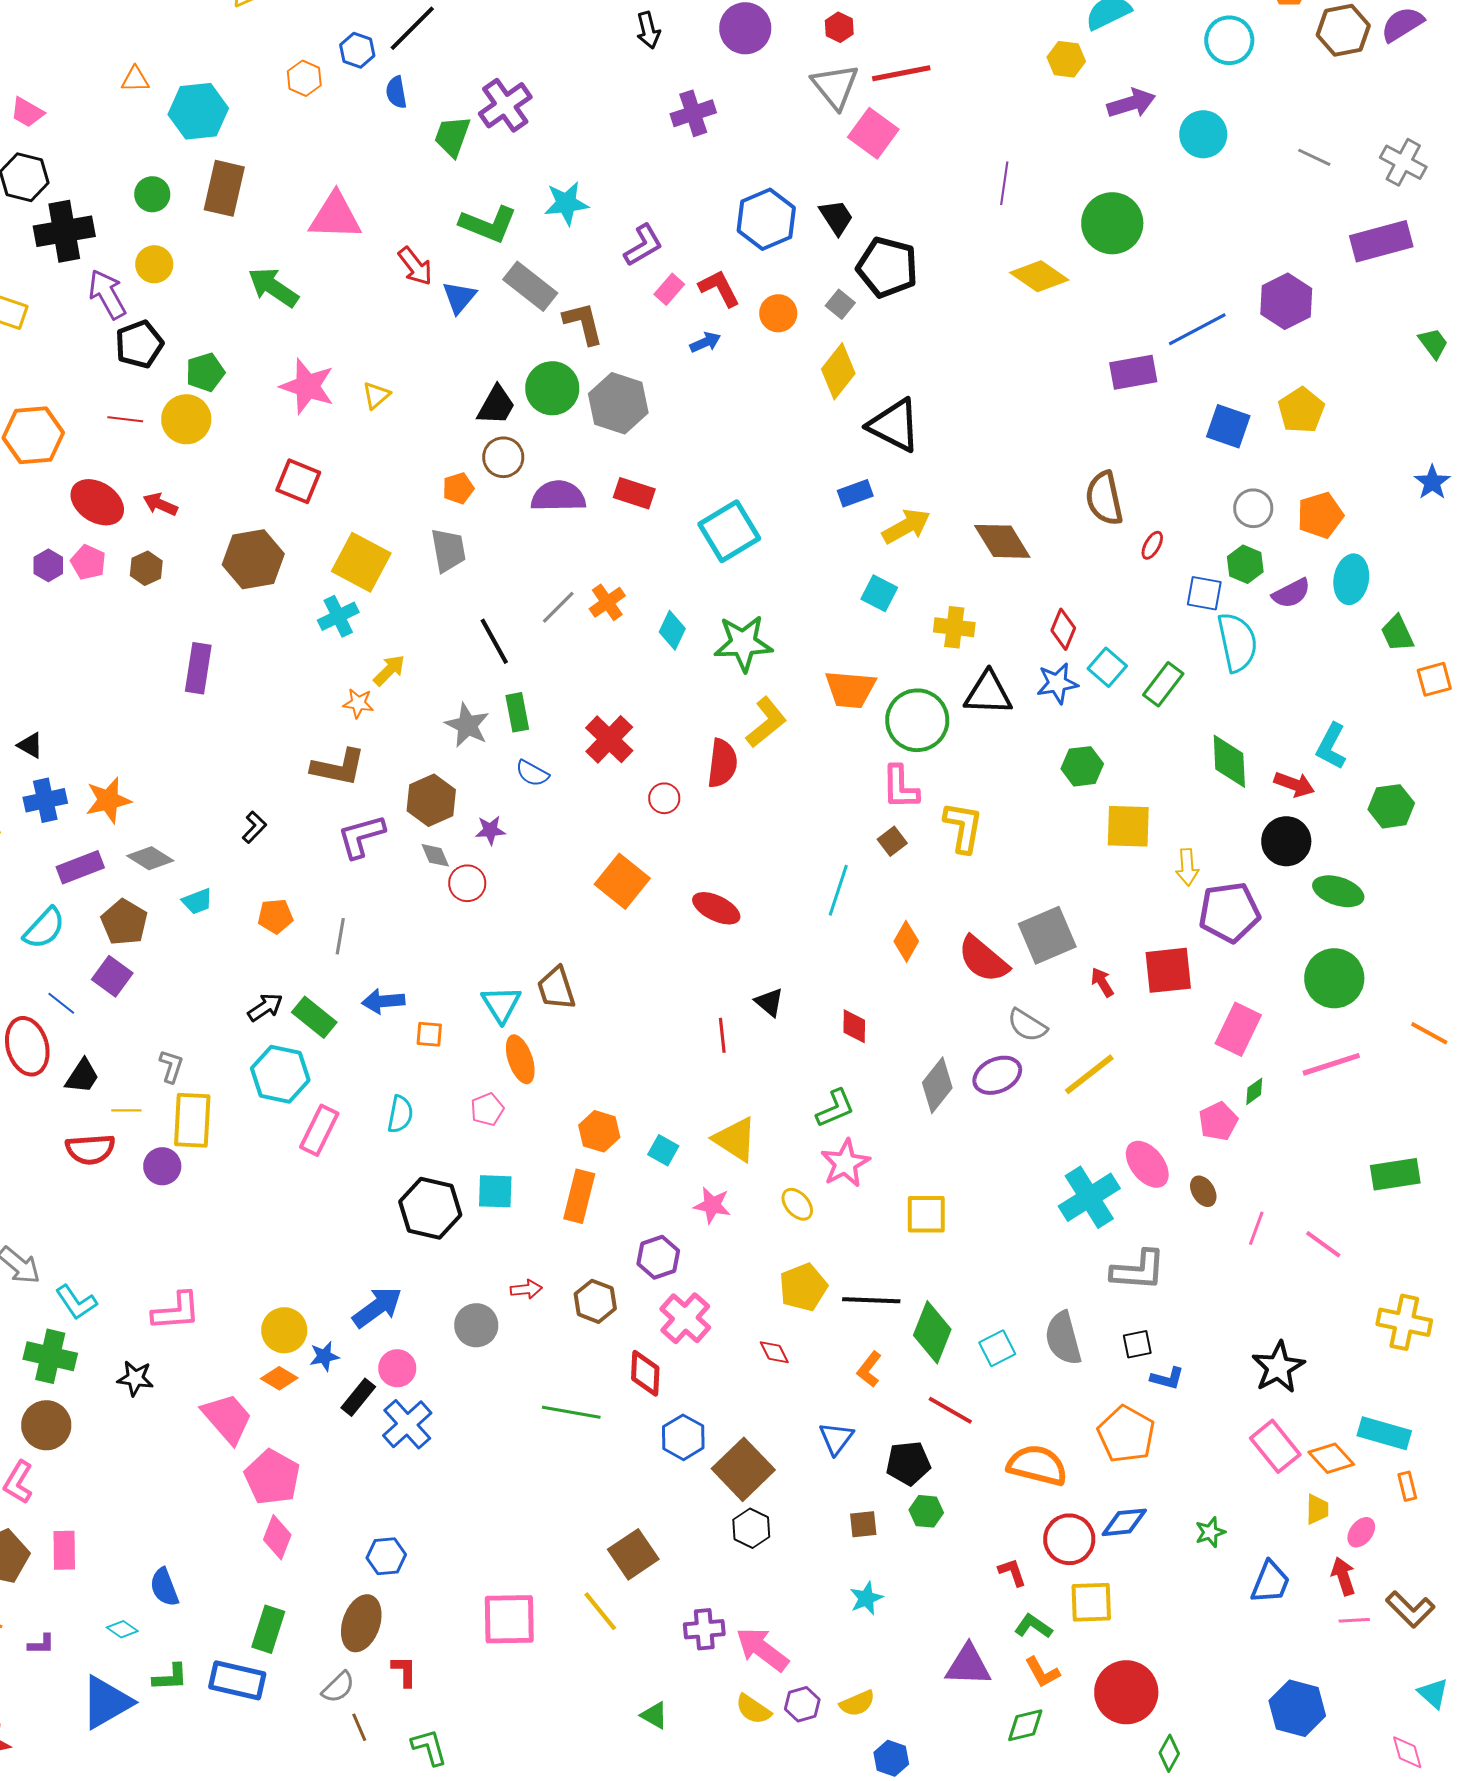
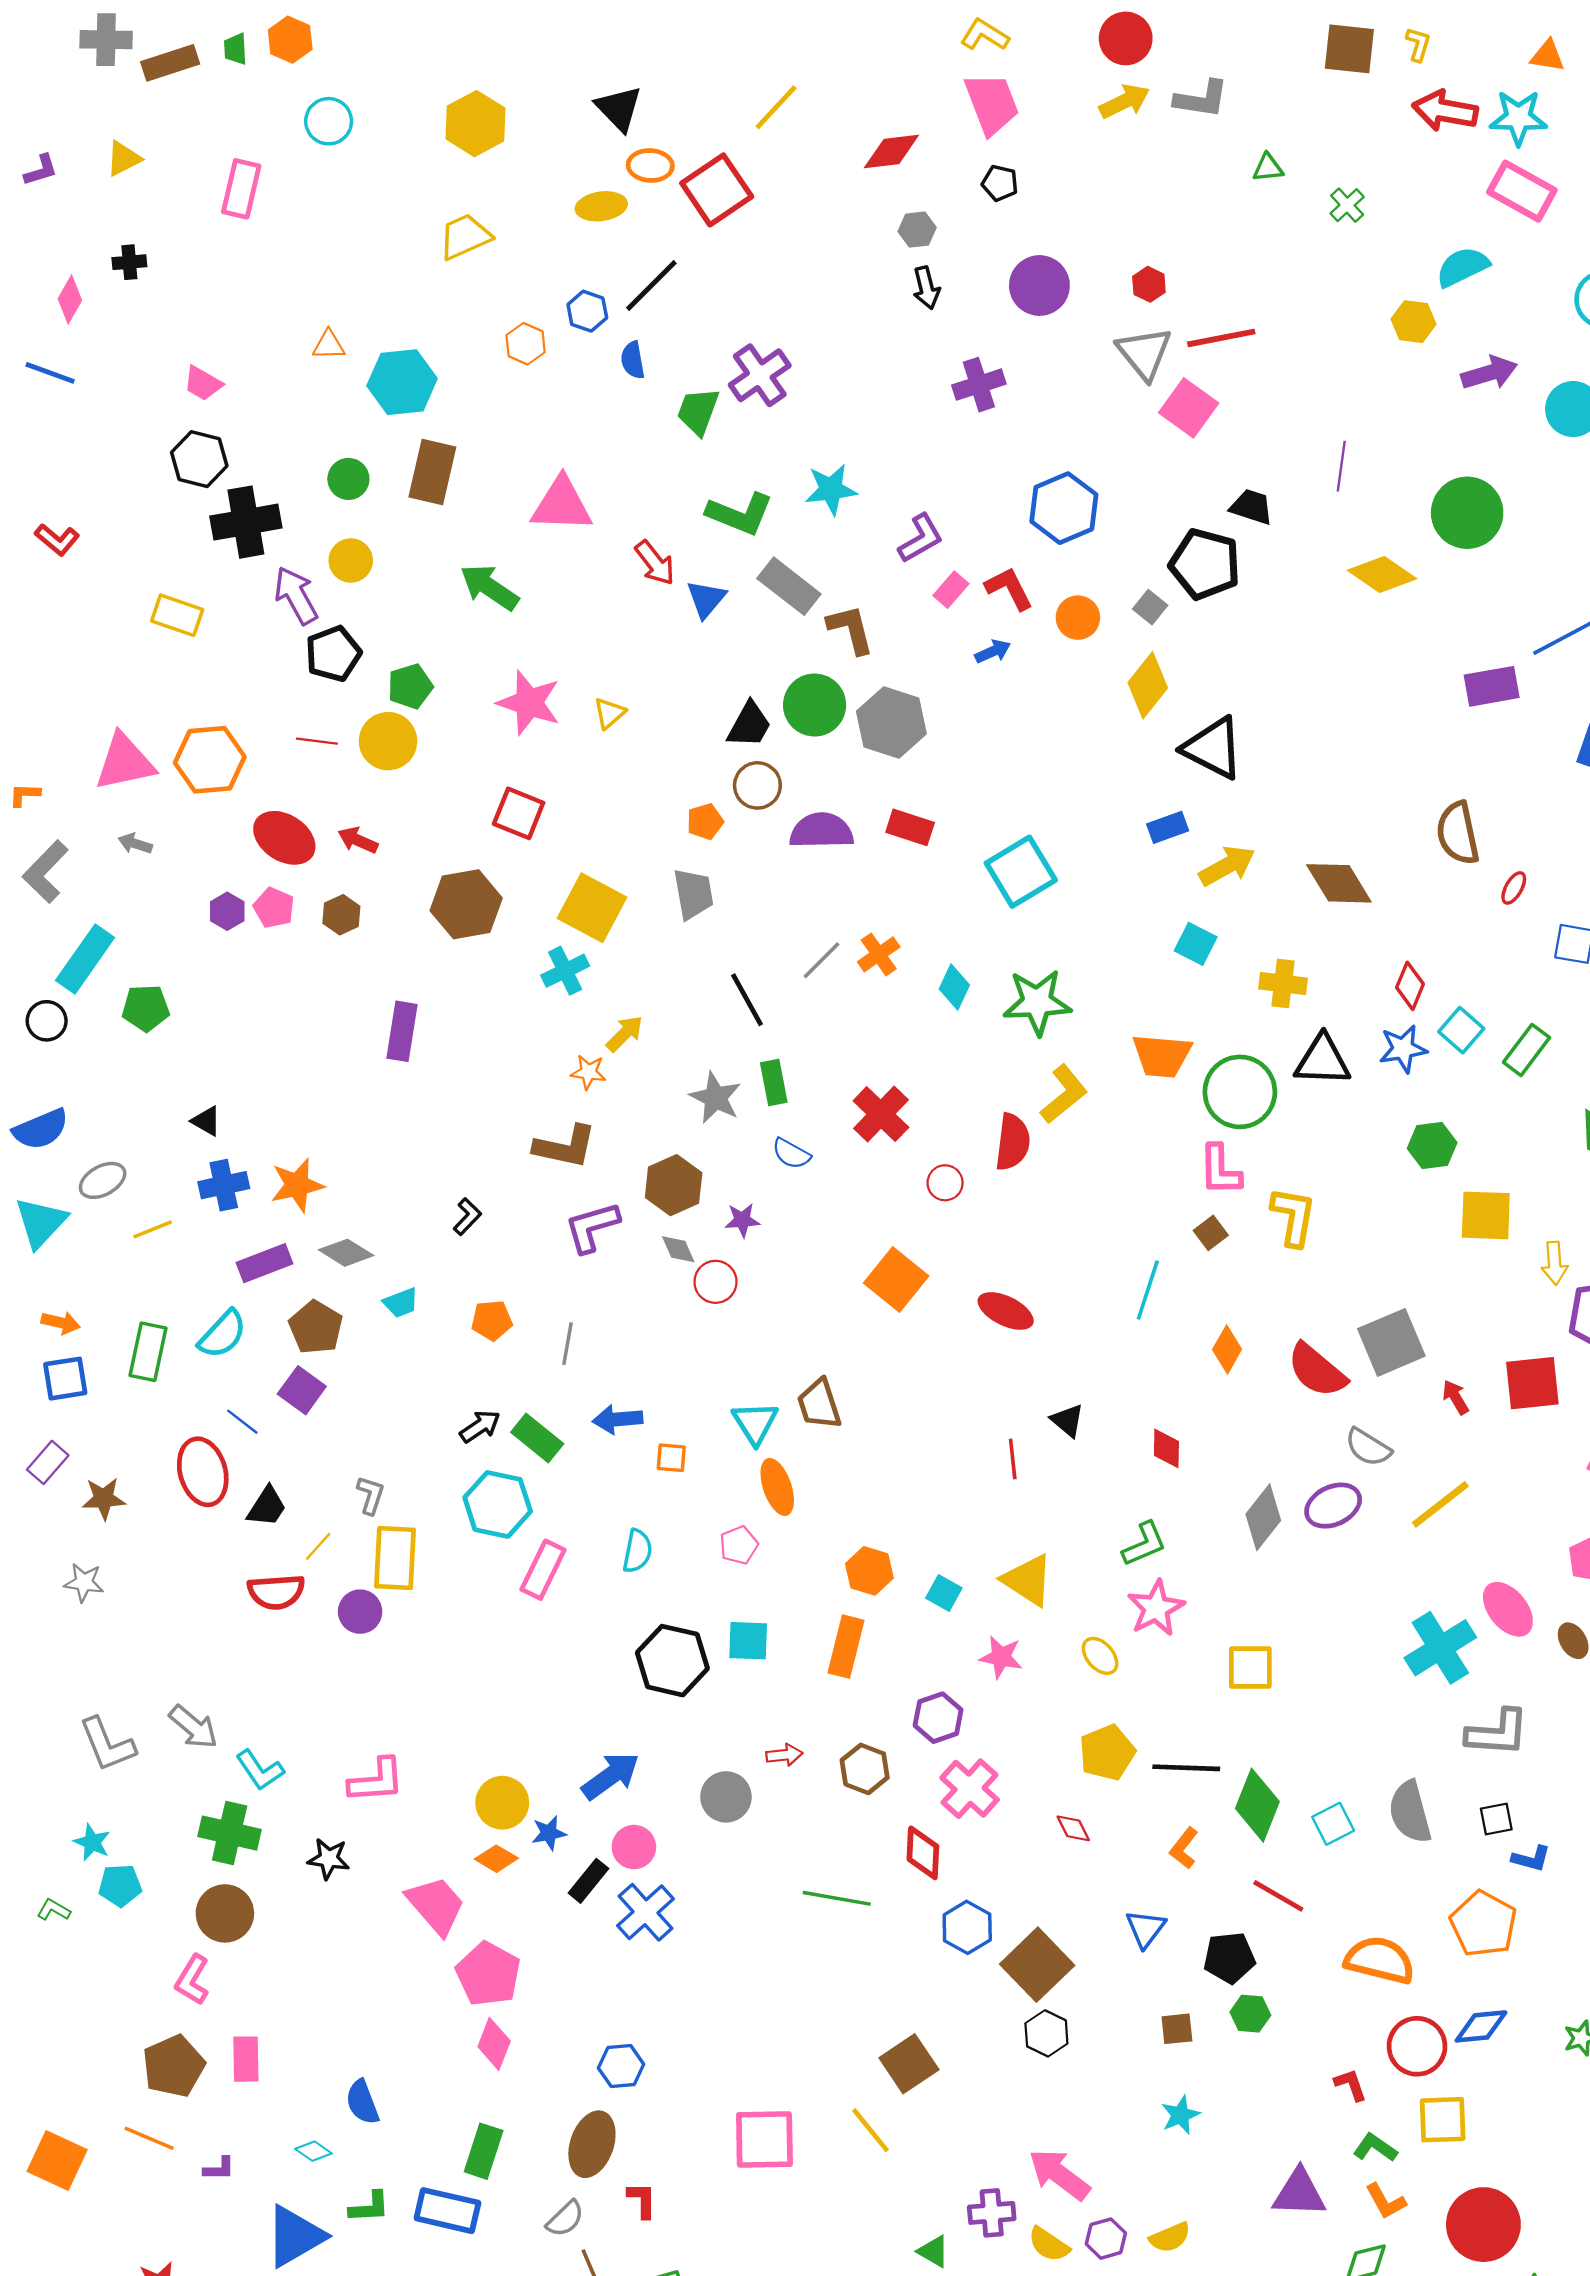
black trapezoid: (836, 217) -> (1252, 507), moved, turned -39
yellow line: (126, 1110) -> (318, 1546), turned -48
purple cross: (704, 1629) -> (992, 2213), moved

